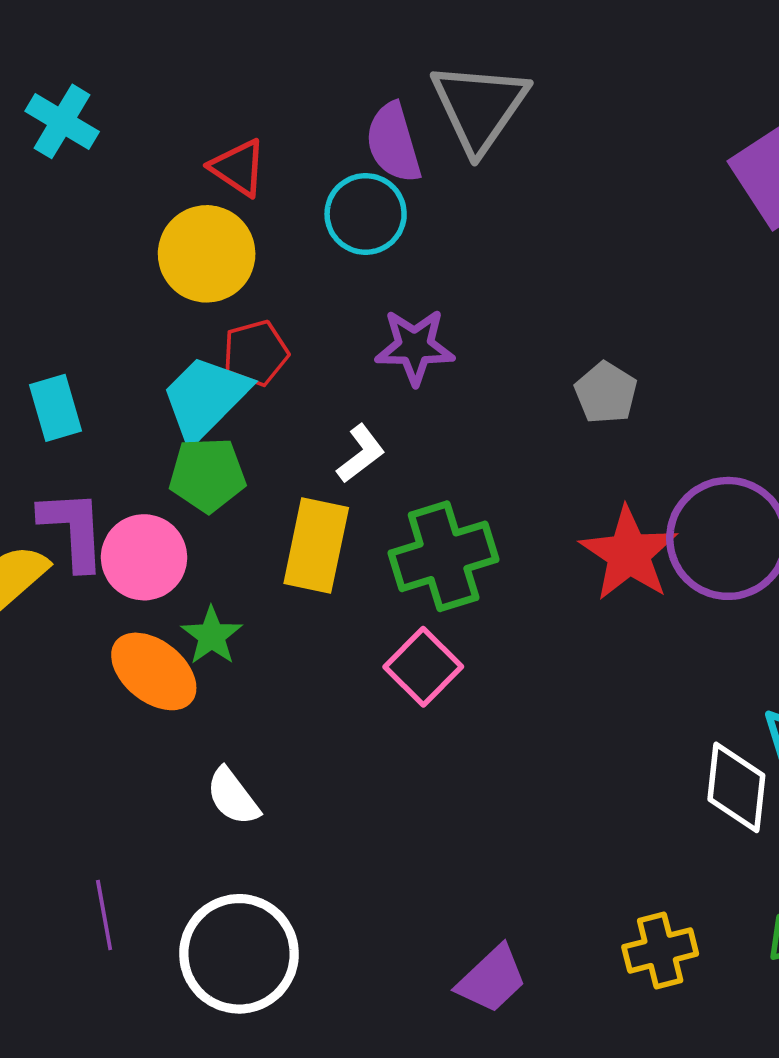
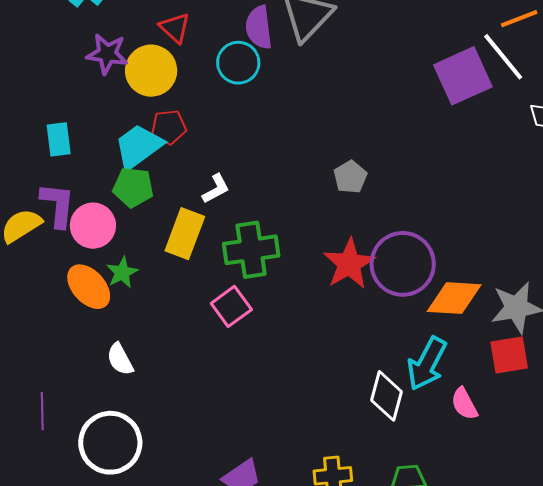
purple star: (415, 347) -> (107, 54), moved

